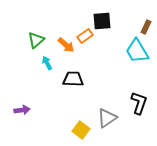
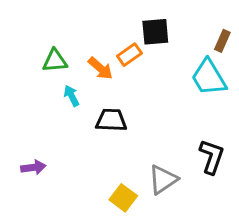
green triangle: (36, 40) -> (55, 61), turned 36

